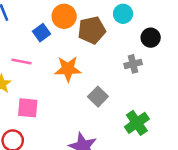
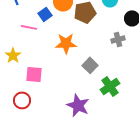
pink line: (21, 61) -> (29, 27), moved
green cross: (137, 123) -> (110, 86), moved

